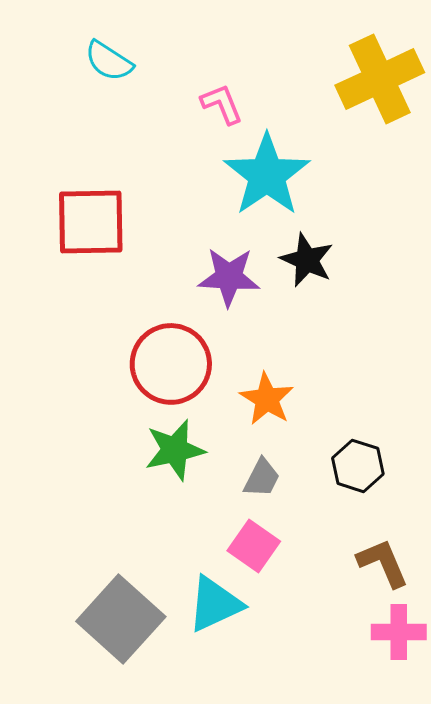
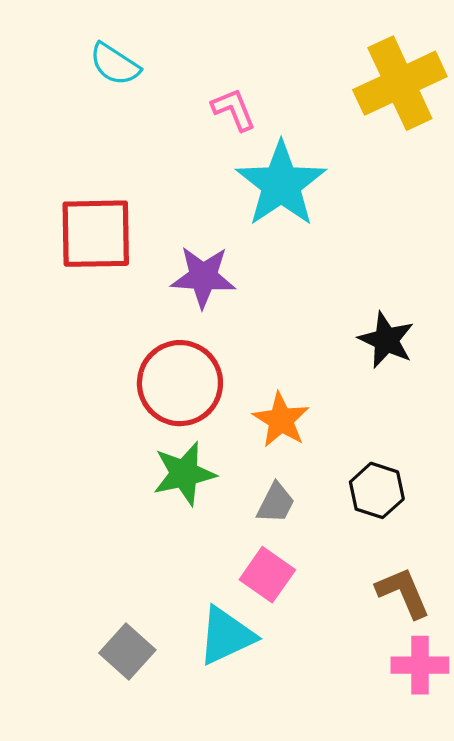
black star: (307, 260) -> (386, 340), moved
purple star: (229, 277) -> (203, 277), moved
gray square: (121, 619) -> (127, 651), size x0.6

